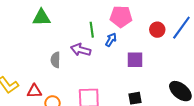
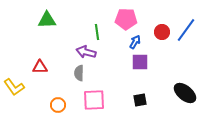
blue arrow: (111, 40) -> (135, 42), moved
gray semicircle: (56, 60) -> (79, 73), moved
red triangle: (34, 91) -> (40, 67), moved

